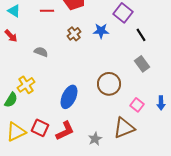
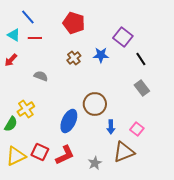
red line: (47, 11) -> (35, 38), moved
red arrow: (11, 36) -> (11, 60), turned 88
brown circle: (109, 84) -> (95, 104), moved
blue arrow: (161, 103) -> (111, 127), moved

